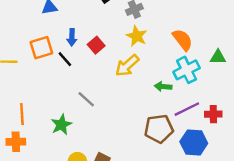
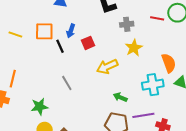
yellow star: (137, 36) -> (134, 48), moved
orange semicircle: (183, 40) -> (169, 63), moved
green arrow: (163, 87) -> (120, 97), moved
green star: (61, 125) -> (39, 107), moved

